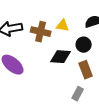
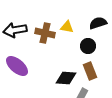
black diamond: (61, 57) -> (66, 78), moved

